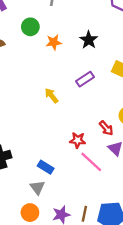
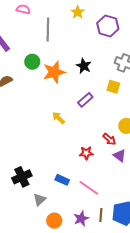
orange star: (54, 42) -> (54, 72), size x1.6
pink line: (91, 162) -> (89, 188), moved
gray triangle: (37, 187) -> (40, 200), moved, turned 32

